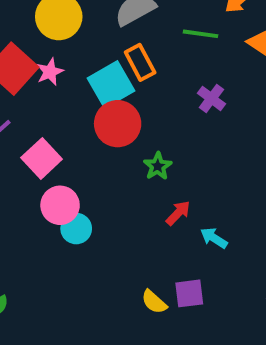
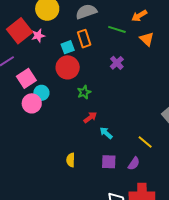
cyan square: (111, 84) -> (68, 47), size x0.6
cyan circle: (76, 229) -> (41, 93), moved
purple square: (189, 293) -> (109, 162), moved
yellow semicircle: (154, 302) -> (71, 160), turned 40

